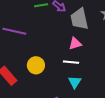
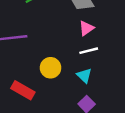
cyan triangle: (75, 82) -> (84, 76), moved

